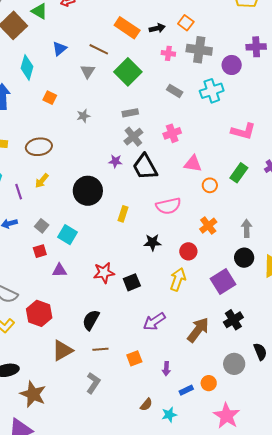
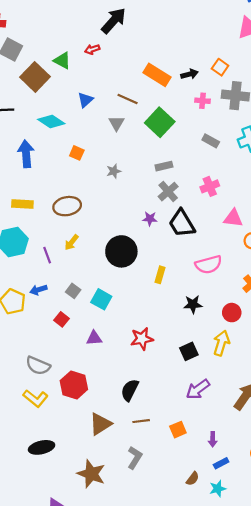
cyan diamond: (27, 67) -> (51, 121), turned -70
red square: (40, 251) -> (62, 319), moved, turned -32
black square: (132, 282) -> (189, 351), moved
blue rectangle: (186, 390) -> (221, 463), moved
brown star: (33, 394) -> (91, 474), moved

